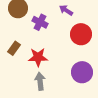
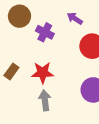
brown rectangle: (14, 48) -> (11, 71), moved

